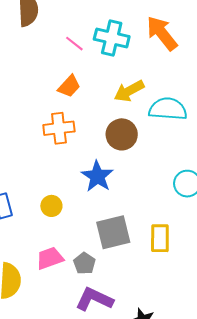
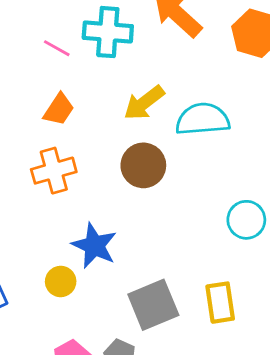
blue star: (97, 176) -> (94, 246), moved

